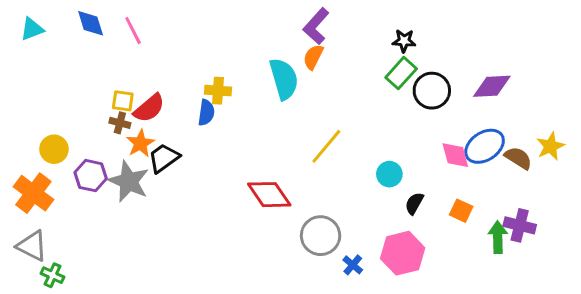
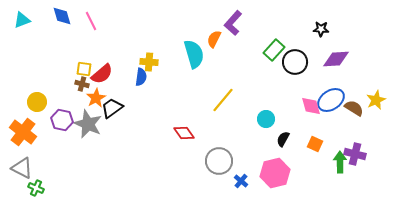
purple L-shape: (316, 26) -> (233, 23), moved
black star: (404, 41) -> (321, 29), moved
red diamond: (269, 195) -> (184, 133), size x0.7

